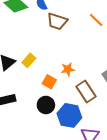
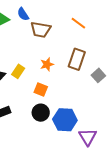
orange star: (68, 69) -> (47, 64), moved
brown rectangle: (86, 92) -> (77, 59), moved, turned 60

